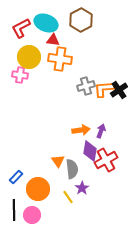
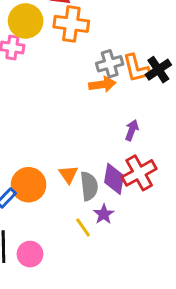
orange L-shape: (104, 89) -> (136, 68), turned -100
orange arrow: (81, 130) -> (102, 84), moved
purple diamond: (90, 151) -> (114, 179), moved
orange circle: (38, 189) -> (29, 185), moved

